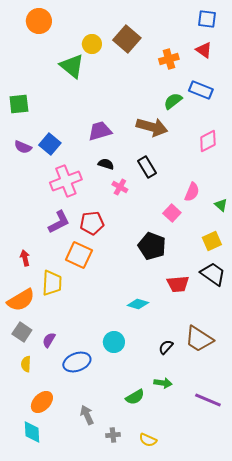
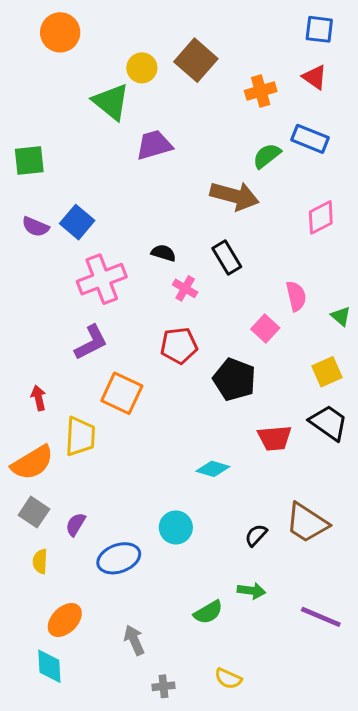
purple trapezoid: (100, 131) -> (154, 145), moved
pink semicircle: (192, 192) -> (296, 296), turned -36
red pentagon: (92, 223) -> (179, 345), moved
gray cross: (113, 435) -> (163, 686), moved

